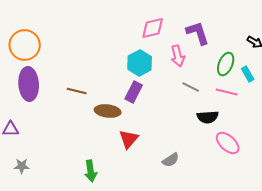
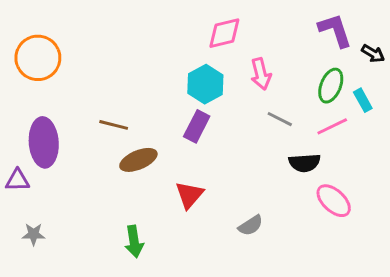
purple L-shape: (198, 33) -> (335, 30), moved
purple ellipse: (29, 84) -> (44, 142), moved
pink line: (227, 92) -> (332, 126), turned -40
brown ellipse: (108, 111) -> (138, 160), moved, turned -30

